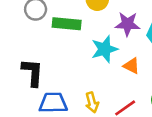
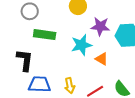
green rectangle: (67, 24) -> (45, 35), moved

